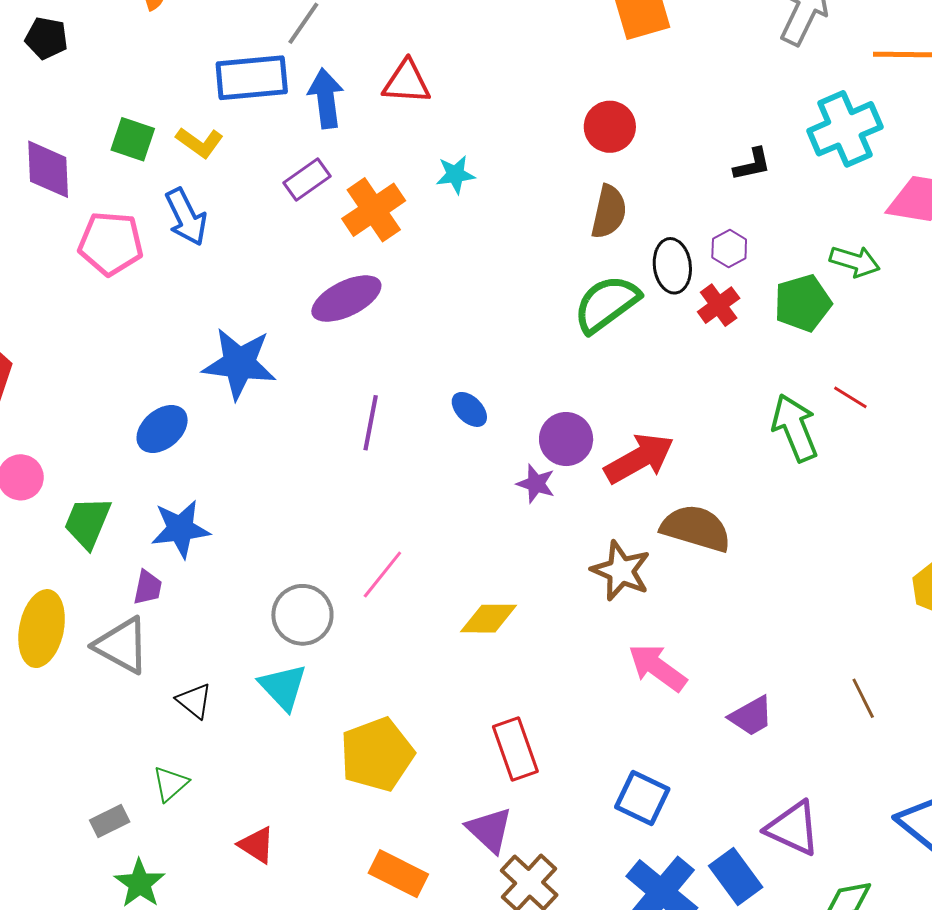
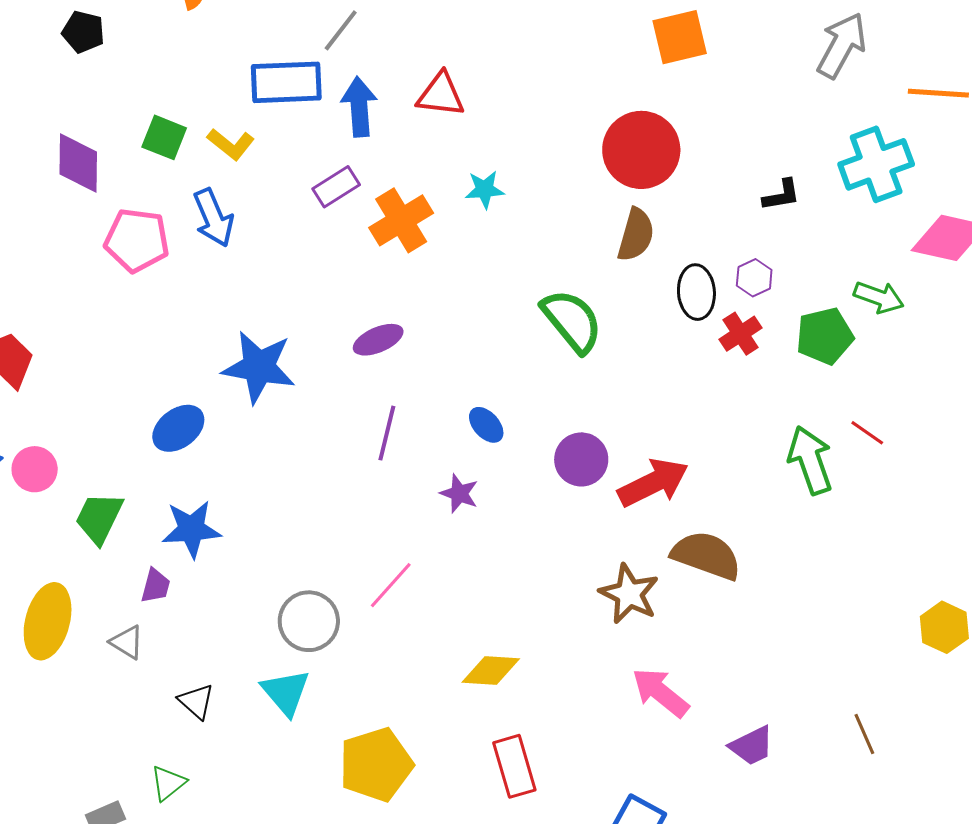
red circle: (610, 127) -> (641, 150), size x1.5
purple ellipse: (346, 299) -> (378, 340), moved, size x0.7
green semicircle: (606, 304) -> (572, 321), moved, turned 84
purple star: (536, 484) -> (459, 494), moved
yellow diamond: (488, 619) -> (491, 671), moved
gray triangle: (122, 645) -> (127, 642), size x0.6

